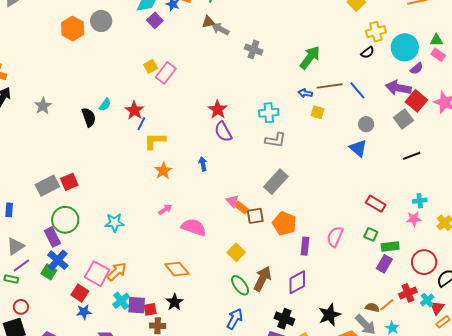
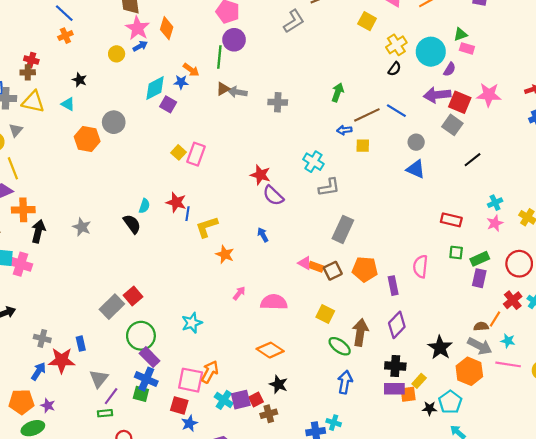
green arrow: (310, 57) -> (338, 92), size x0.7
cyan cross: (269, 113) -> (313, 162), turned -36
purple rectangle: (52, 237) -> (149, 357), moved

